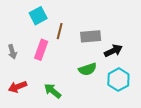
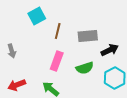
pink rectangle: (41, 50) -> (57, 61), moved

